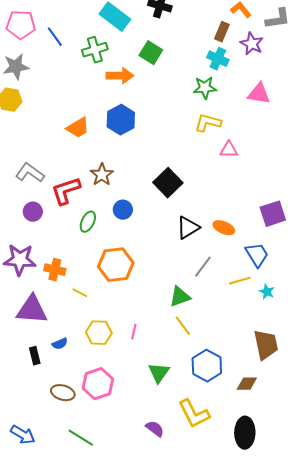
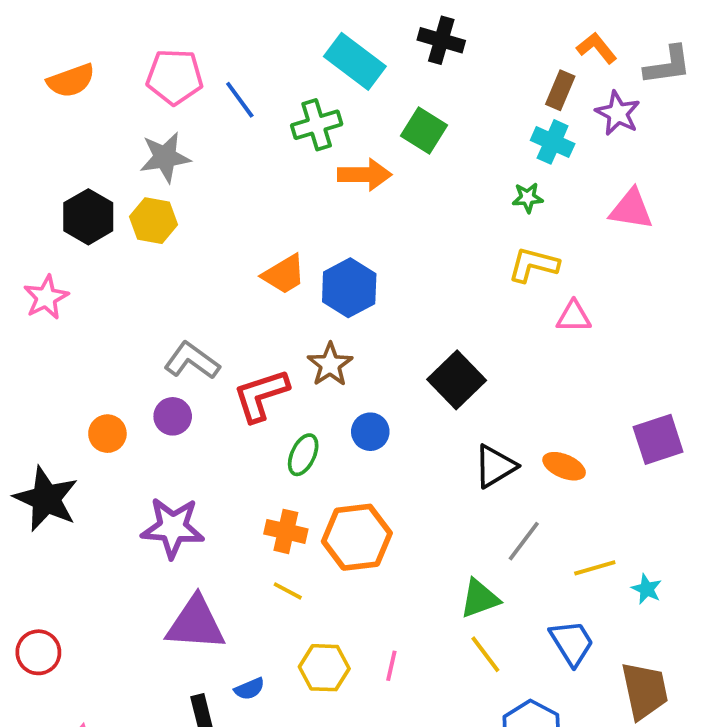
green star: (205, 88) -> (528, 198), size x0.7
blue hexagon: (121, 120) -> (349, 288), moved
purple circle: (33, 212) -> (173, 416), moved
blue trapezoid: (257, 255) -> (572, 643), moved
orange cross: (55, 270) -> (286, 531), moved

